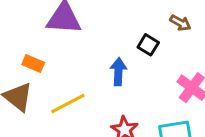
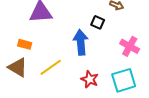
blue arrow: (118, 72) -> (81, 42), size x1.4

